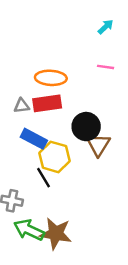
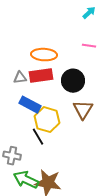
black circle: (86, 127) -> (73, 81), moved

